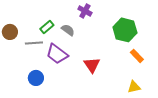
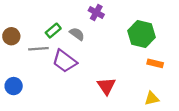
orange rectangle: (137, 56) -> (155, 63), turned -32
red triangle: (92, 65) -> (106, 86), moved
blue circle: (36, 78) -> (14, 86), moved

